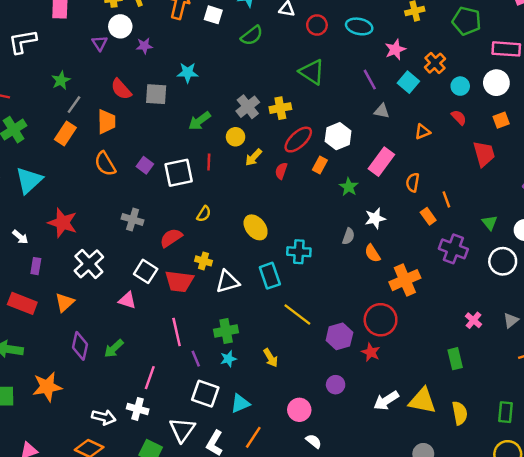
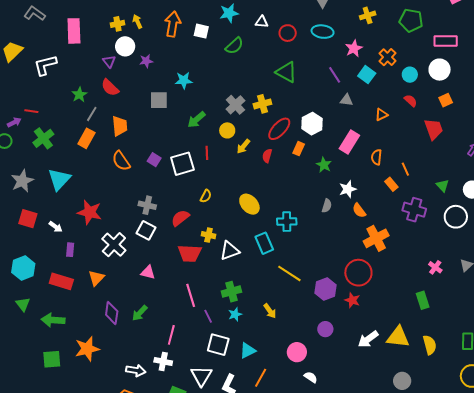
red semicircle: (121, 89) -> (110, 88), moved
orange semicircle: (372, 253) -> (359, 210), moved
white square: (146, 271) -> (146, 230), moved

